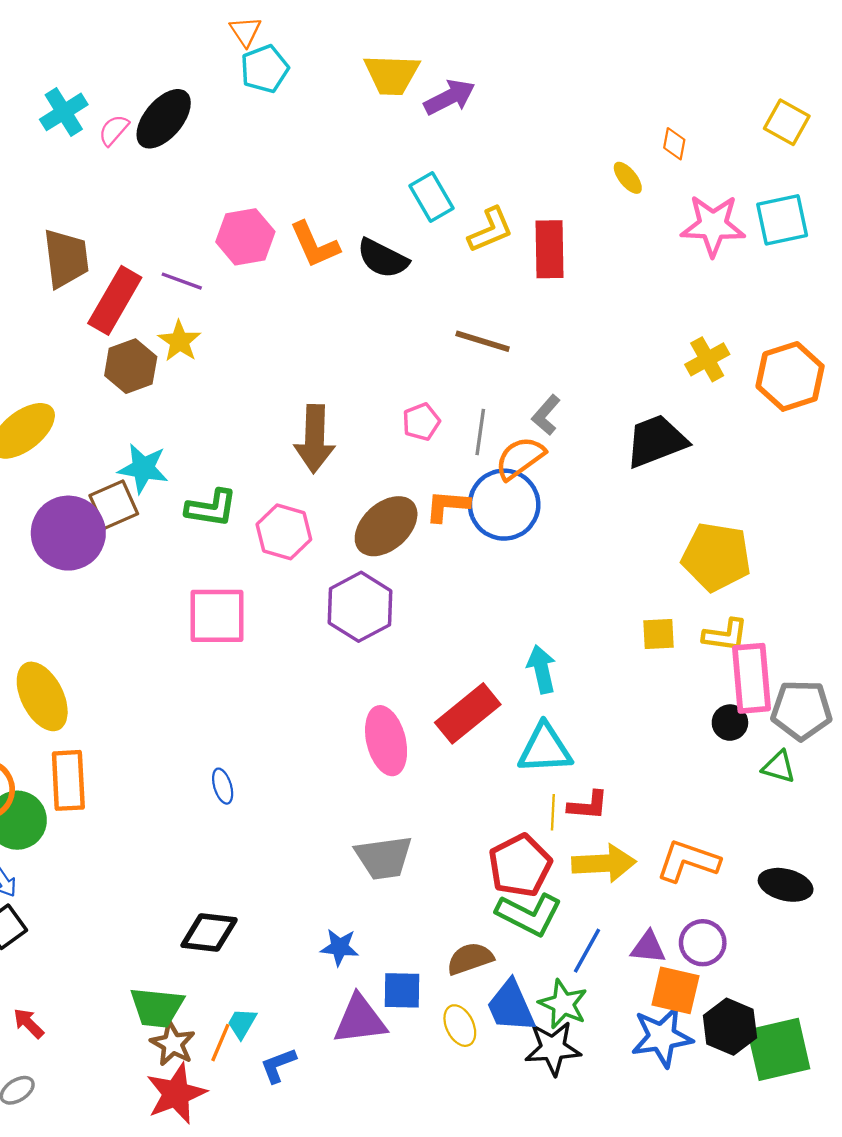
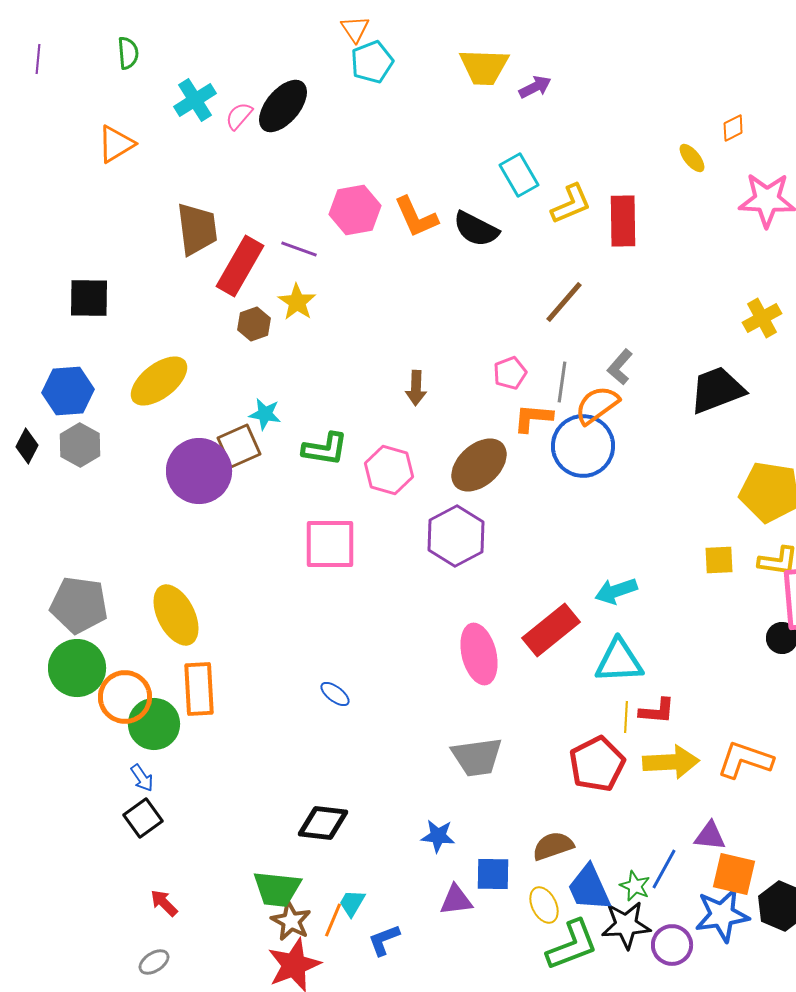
purple arrow: (450, 97) -> (535, 87), size x0.7
orange diamond: (674, 144) -> (733, 128), turned 52
brown line: (483, 341) -> (564, 302), turned -66
brown hexagon: (131, 366) -> (254, 324), size x0.7
brown arrow: (315, 439) -> (416, 388), size x0.6
cyan star: (143, 468) -> (265, 414), size x0.7
orange L-shape: (447, 506) -> (533, 418), moved
cyan arrow: (542, 669) -> (616, 591), turned -96
blue ellipse: (223, 786) -> (335, 694), turned -36
green L-shape: (529, 914) -> (572, 945), moved, turned -48
purple circle: (703, 943) -> (672, 945), moved
blue line: (587, 951) -> (664, 869), moved
green star: (563, 1004) -> (635, 886), size x0.7
purple triangle: (360, 1020) -> (456, 900), size x0.7

